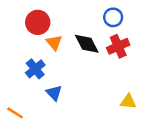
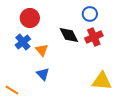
orange triangle: (54, 42) -> (42, 50), moved
blue cross: (35, 69) -> (23, 42), moved
yellow triangle: (128, 102) -> (102, 81), size x1.5

